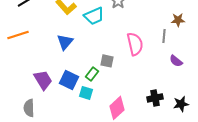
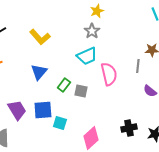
cyan trapezoid: (94, 16) -> (87, 56), moved
green rectangle: (92, 74) -> (64, 85), moved
blue square: (69, 80) -> (43, 110), turned -30

